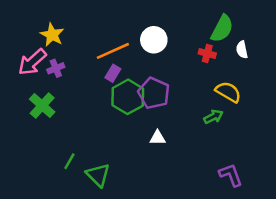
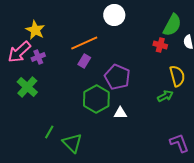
white circle: (154, 40) -> (114, 15), moved
yellow semicircle: (228, 92) -> (177, 76), turned 45
green hexagon: (128, 97) -> (96, 99), moved

